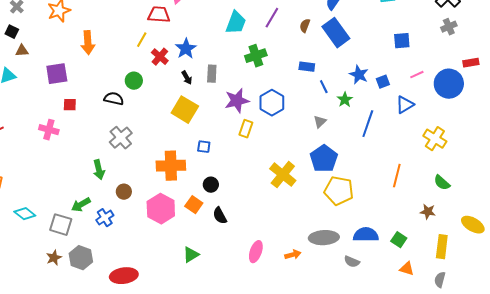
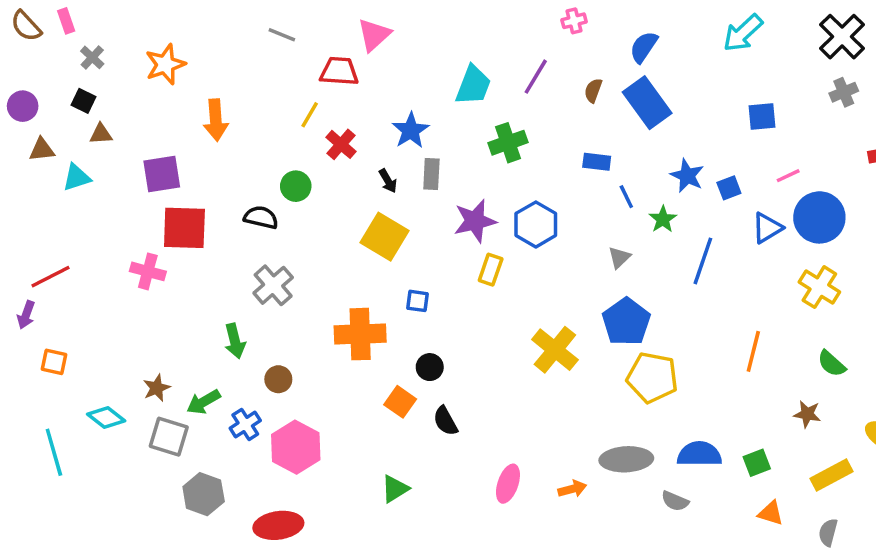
blue star: (186, 49) -> (411, 130), moved
blue circle: (449, 84) -> (819, 217), moved
red square: (70, 105) -> (184, 228), size x2.0
pink hexagon: (161, 209) -> (296, 447), moved
green square: (399, 240) -> (757, 463), turned 35
yellow rectangle: (442, 247) -> (832, 475), turned 55
brown star: (54, 258) -> (157, 388), moved

